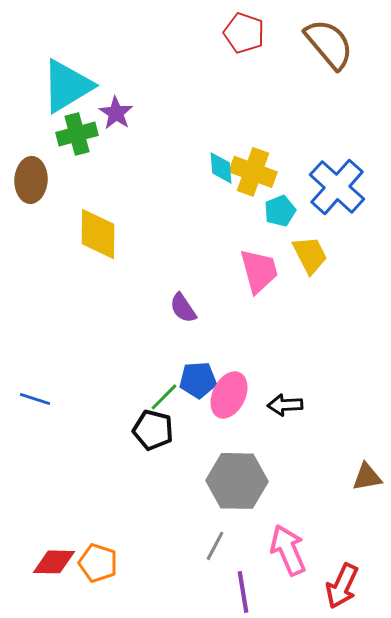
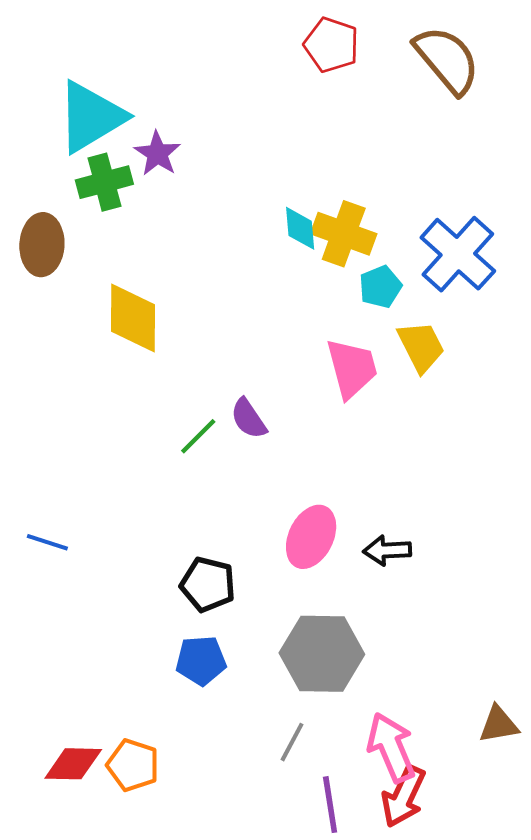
blue pentagon: (198, 380) -> (201, 661), moved
green line: (164, 397) -> (198, 436), moved
brown triangle: (367, 477) -> (499, 724), moved
red arrow: (342, 586) -> (403, 796), moved

